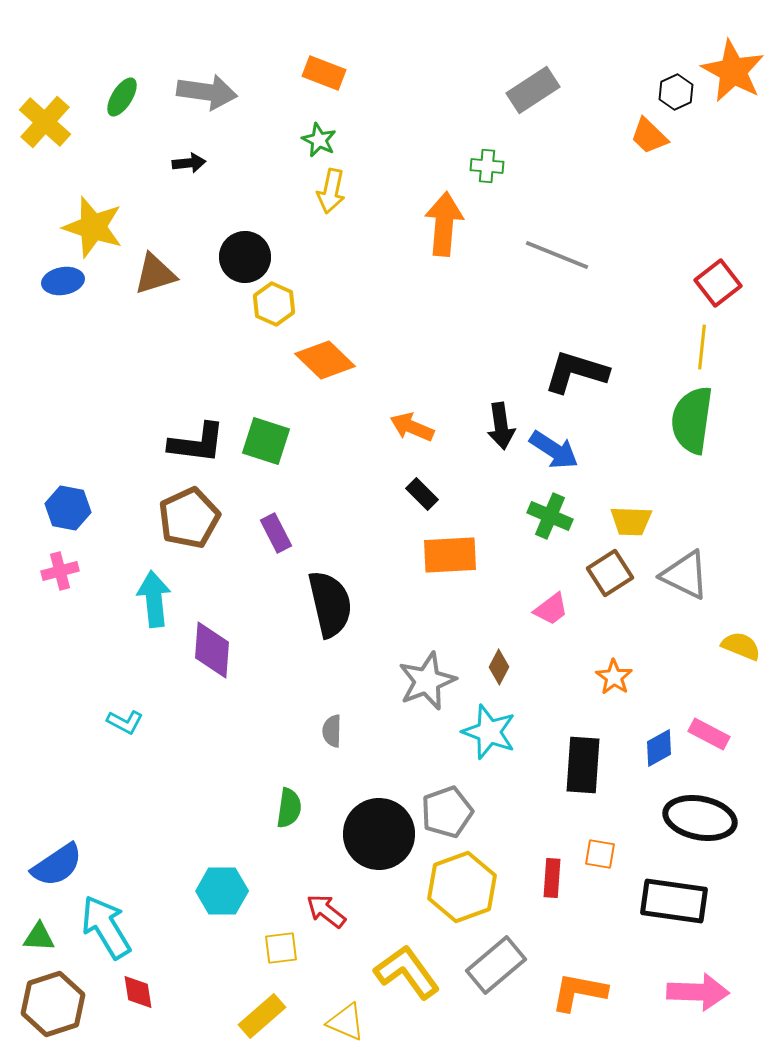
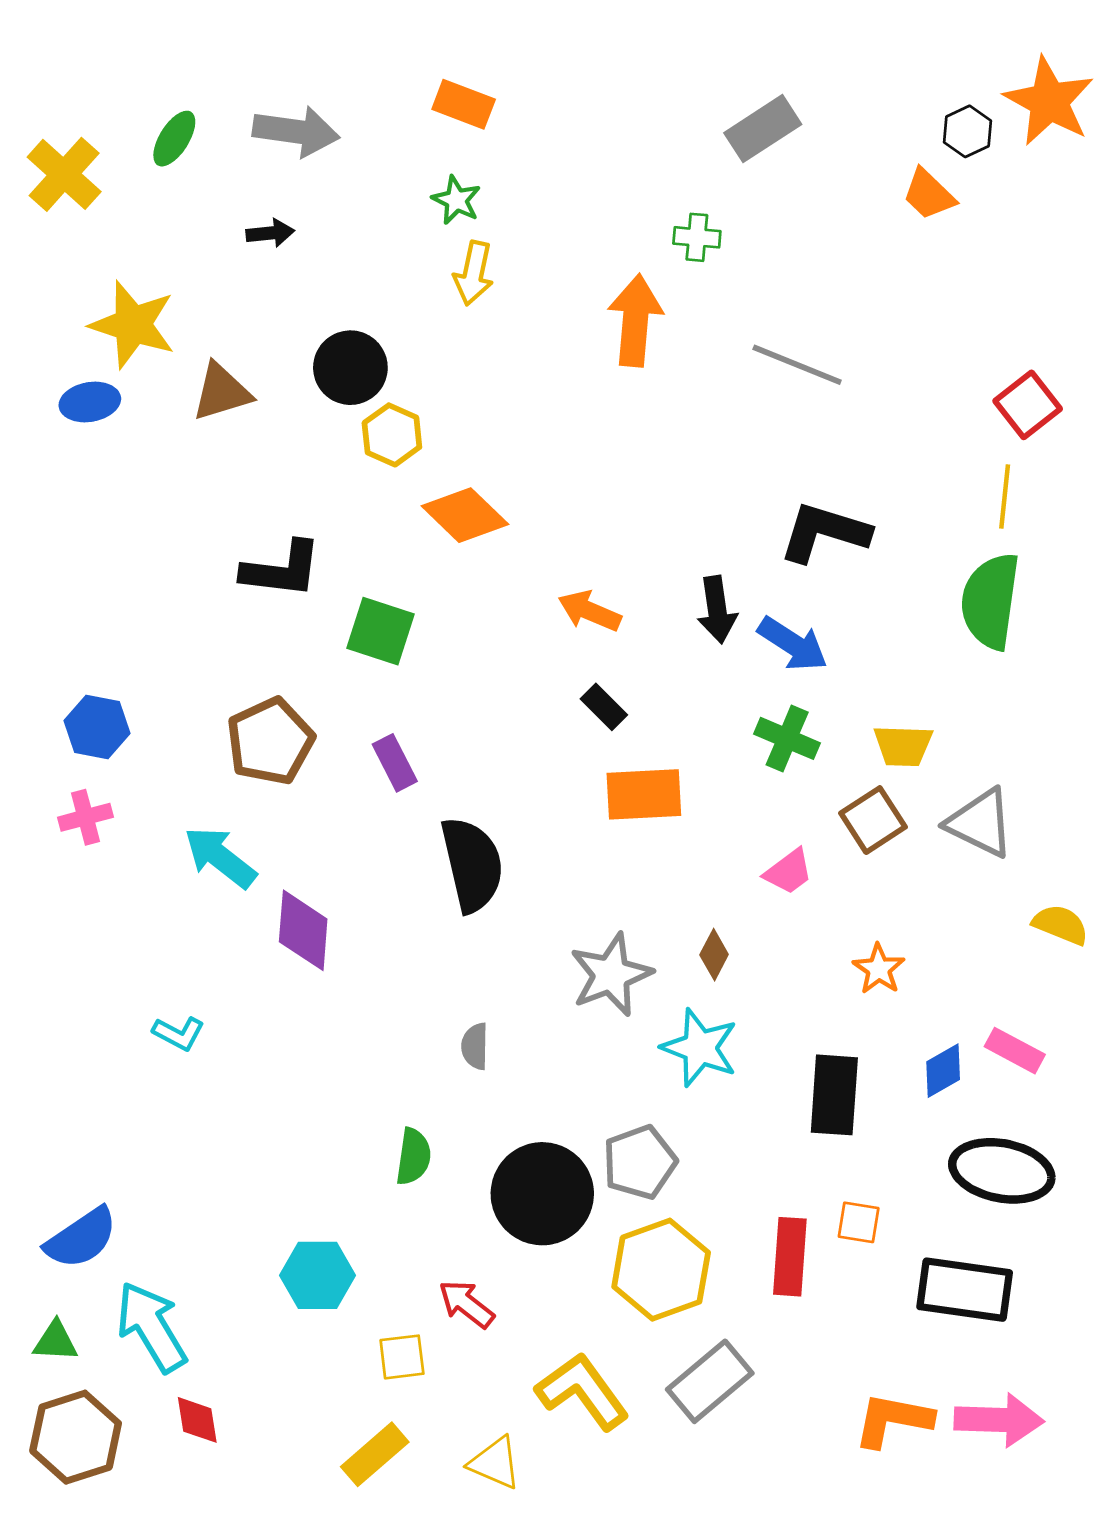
black L-shape: (197, 443) -> (282, 570), moved
cyan arrow: (154, 599) -> (220, 857), turned -46
red rectangle: (552, 878) -> (790, 1257), size x1.4
orange L-shape: (579, 992) -> (893, 1420), moved

